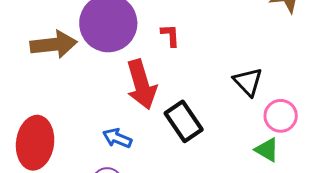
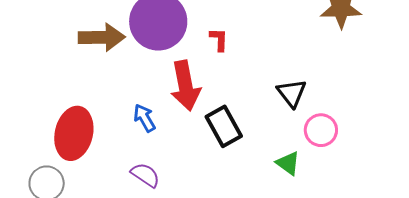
blue arrow: (117, 138) -> (144, 118), moved, turned 32
green triangle: (267, 150) -> (288, 163), moved

